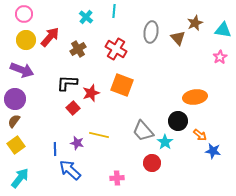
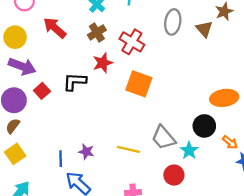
red arrow: (50, 37) -> (55, 28), turned -90
yellow circle: (26, 40) -> (15, 37), moved
brown cross: (78, 49) -> (97, 32), moved
red star: (91, 93) -> (103, 63), moved
red square: (73, 108) -> (42, 91), moved
yellow line: (99, 135) -> (128, 149), moved

